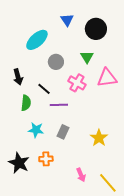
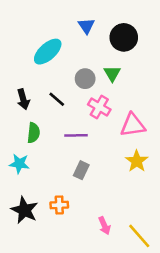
gray circle: (56, 62) -> (85, 79), moved
pink triangle: (107, 78) -> (133, 125), moved
black line: (44, 89) -> (57, 99), moved
cyan star: (36, 130) -> (19, 164), moved
yellow star: (99, 138) -> (137, 161), moved

